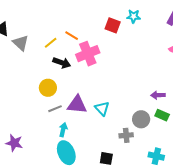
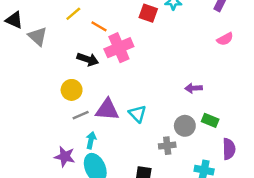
yellow line: (51, 43) -> (73, 14), moved
purple arrow: (158, 95) -> (194, 88), moved
purple star: (14, 143) -> (65, 157), moved

